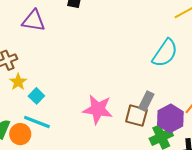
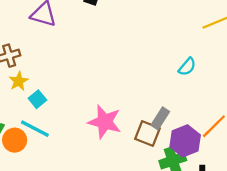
cyan semicircle: (165, 53) -> (187, 67), size x0.6

